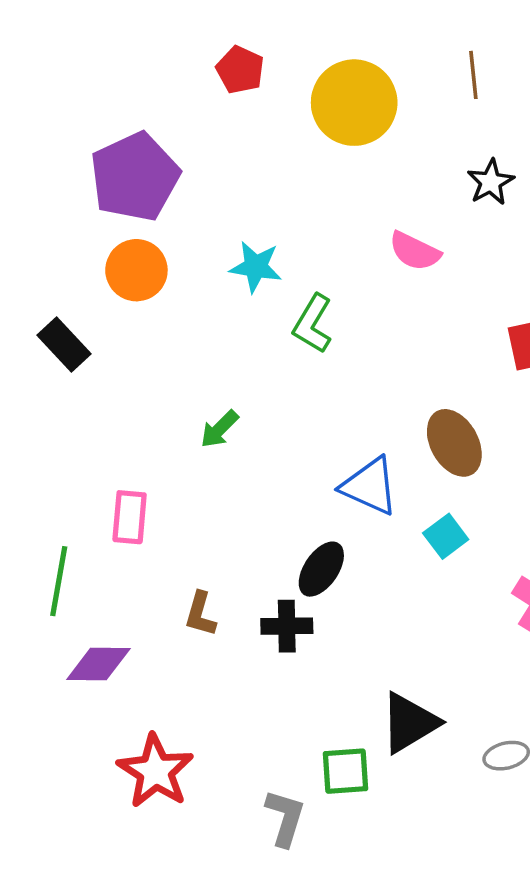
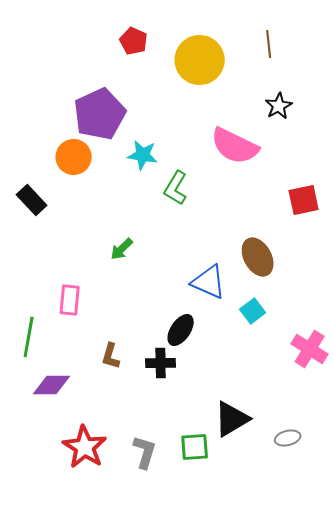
purple pentagon: (135, 177) -> (100, 114), moved
pink semicircle: (415, 251) -> (235, 146), size x1.6
gray L-shape: (285, 818) -> (145, 452), moved

